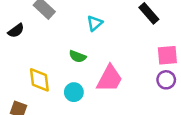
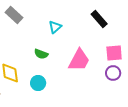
pink trapezoid: (110, 79) -> (79, 60), moved

